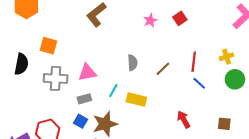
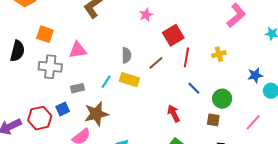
red square: (180, 18) -> (173, 35), moved, size x1.5
pink triangle: (87, 72) -> (78, 50), moved
green circle: (235, 79) -> (222, 99), moved
blue line: (199, 83) -> (194, 88), moved
yellow rectangle: (136, 100) -> (129, 80), moved
blue square: (81, 121) -> (63, 109), moved, turned 32

